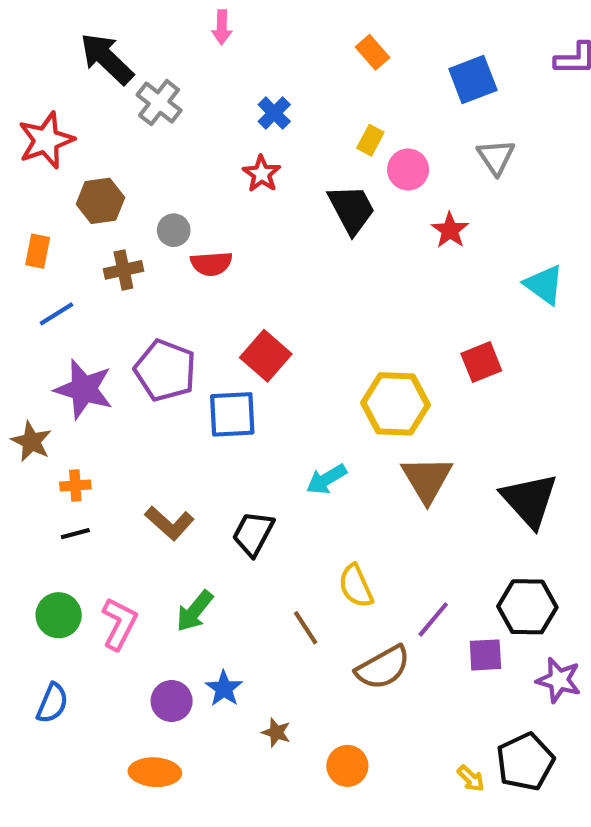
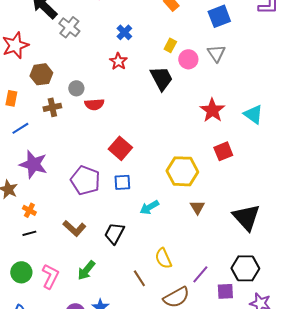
gray triangle: (496, 157) -> (216, 53), moved
red star: (450, 230) -> (212, 110), moved, size x1.4
purple pentagon: (165, 370) -> (85, 180), moved
blue square: (232, 414) -> (122, 182), moved, size x0.7
brown triangle: (427, 479) -> (197, 207), size x0.6
orange cross: (75, 485) -> (29, 210), turned 32

